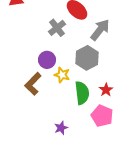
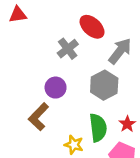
yellow star: (62, 75) -> (74, 145), moved

